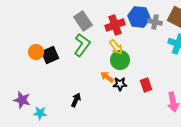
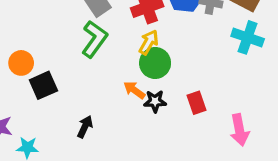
yellow arrow: (116, 47) -> (149, 42), turned -112
orange circle: (36, 52) -> (21, 63), moved
black square: (50, 55) -> (43, 85), moved

